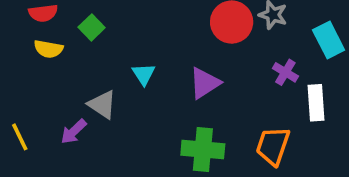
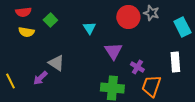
purple cross: (285, 72) -> (137, 67), moved
cyan triangle: (144, 74) -> (89, 28), moved
purple triangle: (205, 83) -> (113, 51), turned -30

